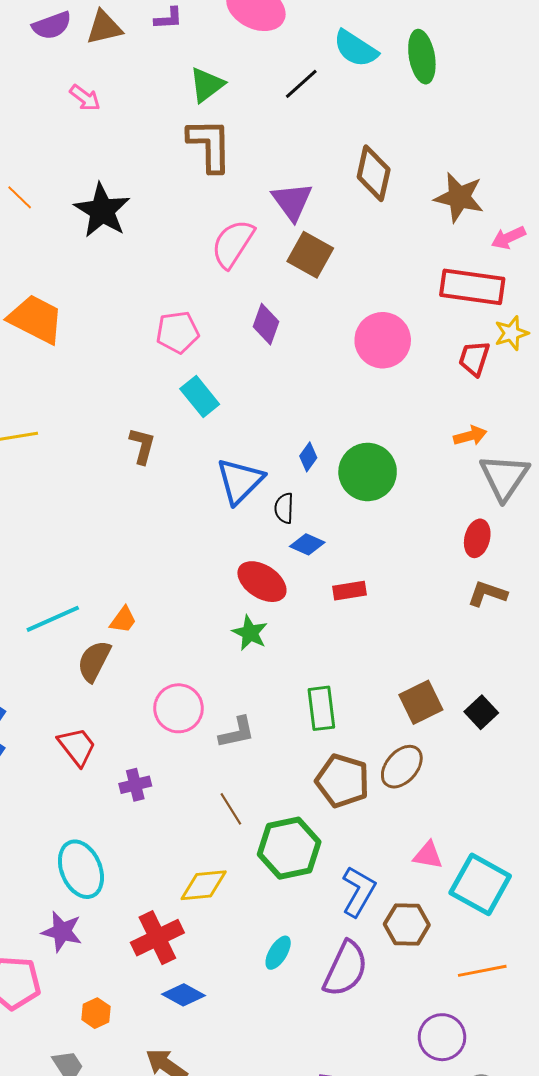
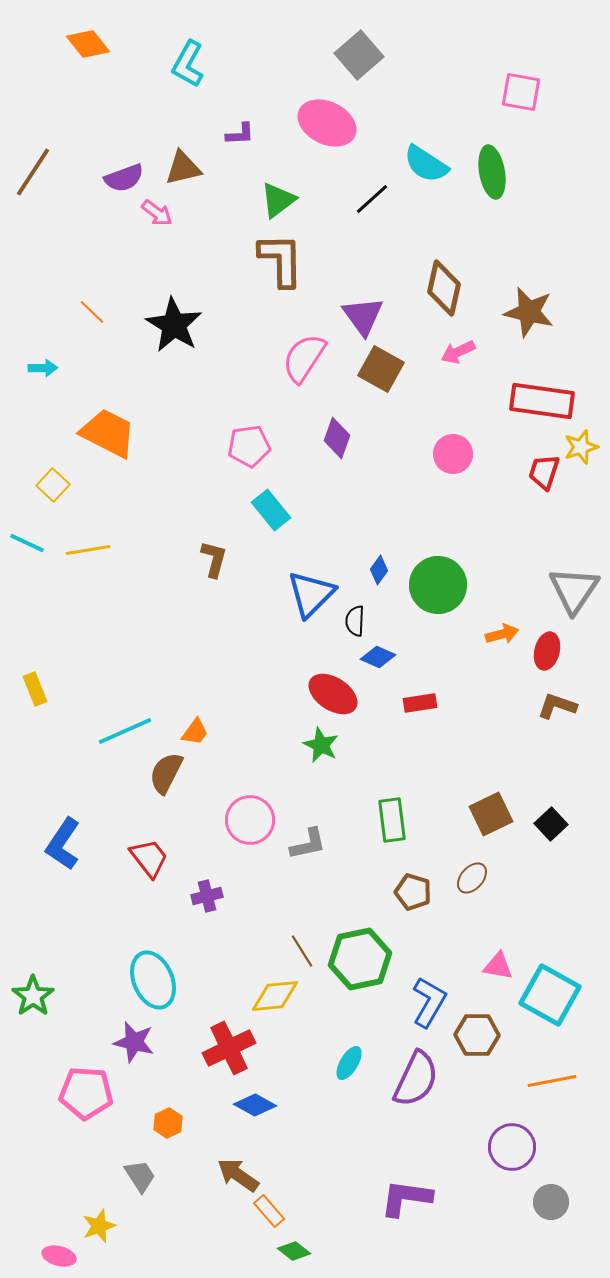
purple semicircle: (52, 25) -> (124, 178), moved
brown triangle: (104, 27) -> (183, 168), moved
pink arrow: (508, 238) -> (458, 352), moved
pink circle: (383, 340) -> (453, 454), size x0.7
orange arrow: (470, 436) -> (502, 634), moved
brown ellipse: (402, 767) -> (472, 878), size x0.7
brown pentagon: (342, 781) -> (413, 892), size x0.7
brown line: (231, 809) -> (302, 951), moved

